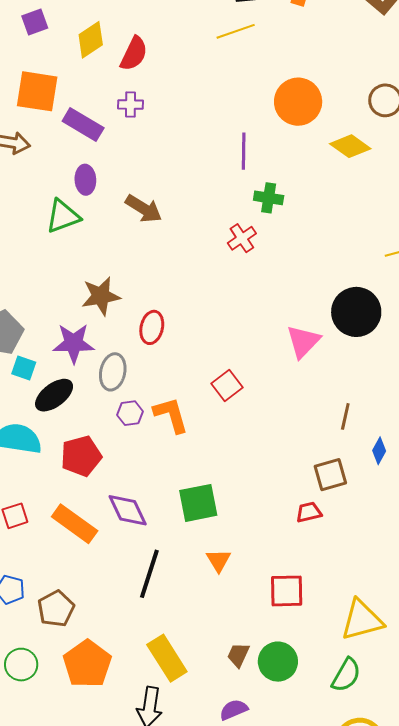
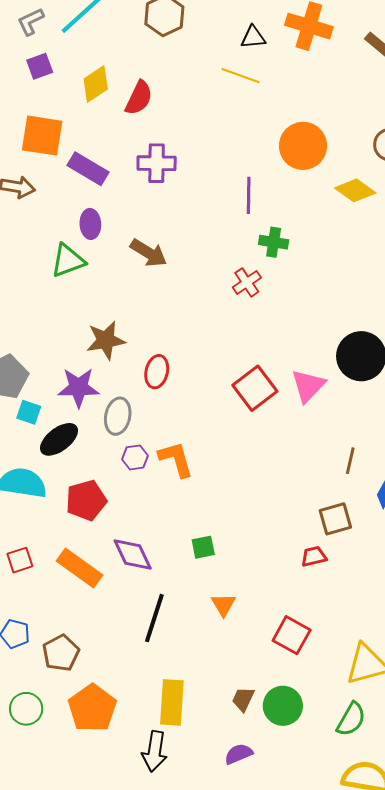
yellow line: (236, 31) -> (241, 76), turned 39
purple cross: (130, 105) -> (157, 163), moved, size x1.5
red square: (227, 386) -> (255, 388), moved, size x1.4
green square: (198, 503) -> (203, 547), size x0.6
red square: (287, 591) -> (292, 635), turned 30
yellow rectangle: (167, 658) -> (172, 702), turned 36

